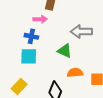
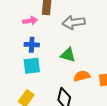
pink arrow: (40, 19) -> (30, 21), moved
gray arrow: (81, 32) -> (74, 22), moved

